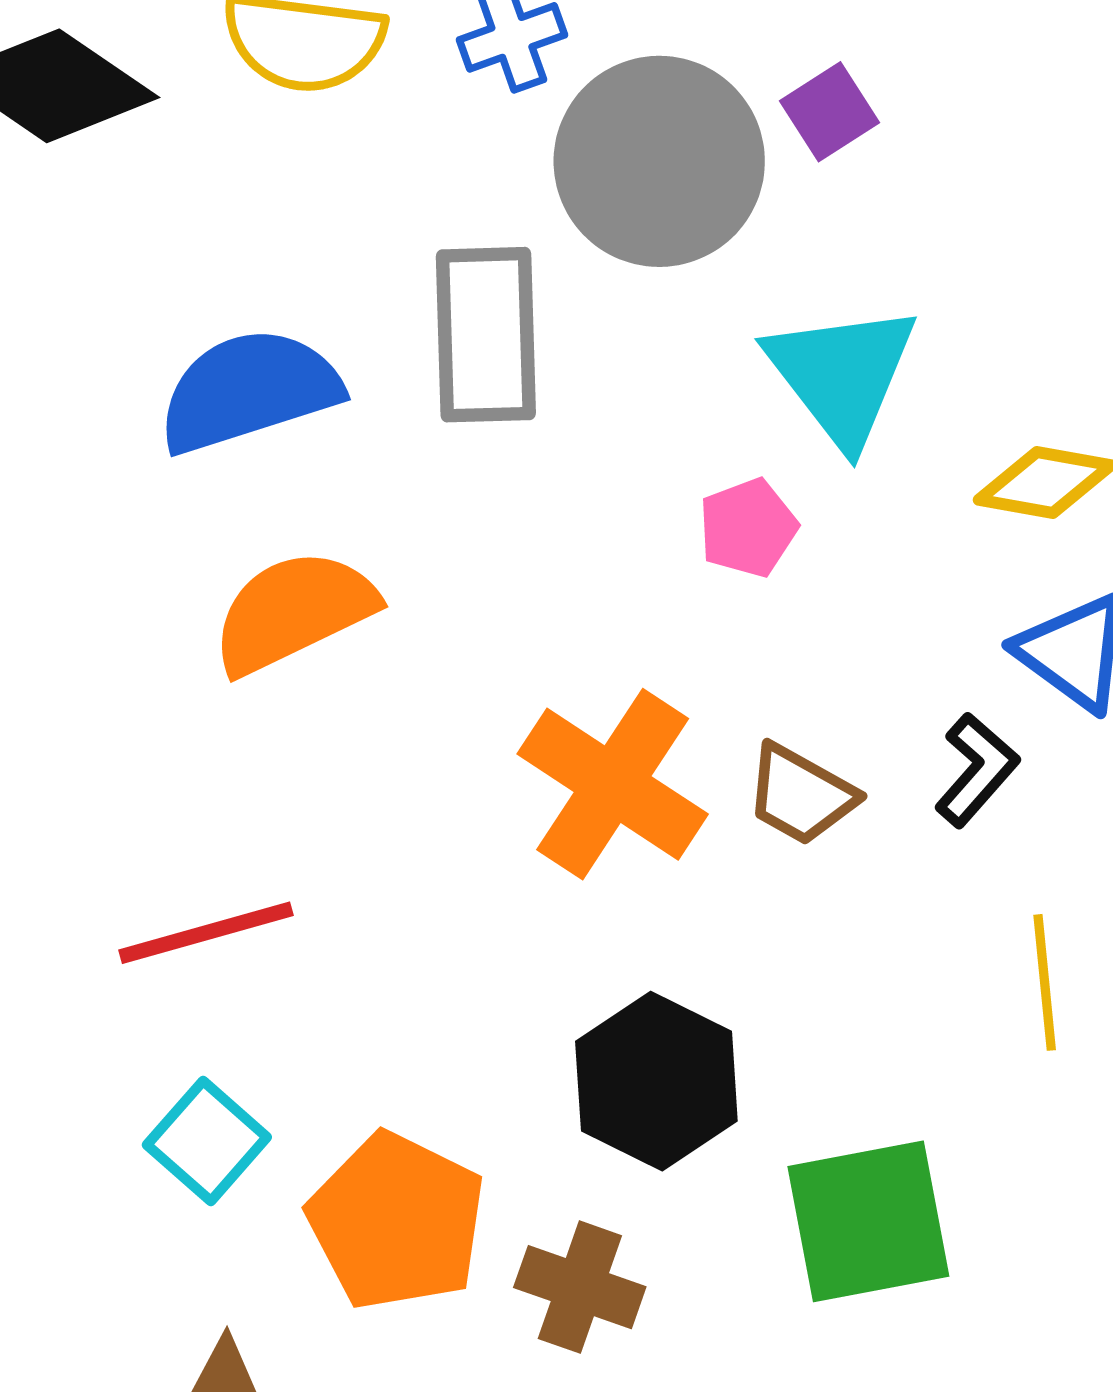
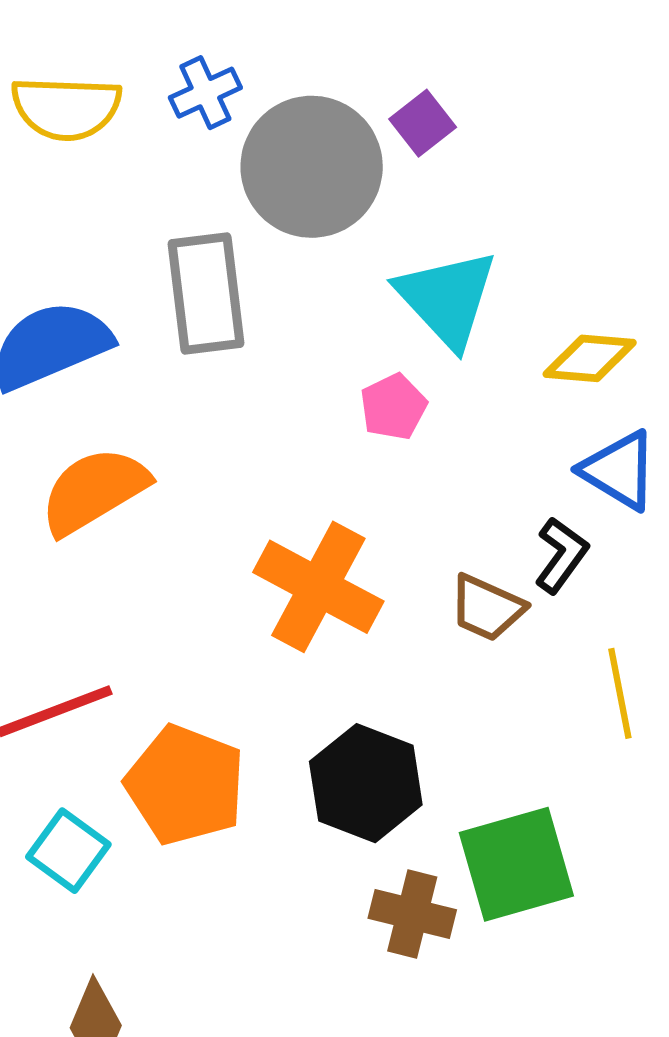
brown trapezoid: (801, 795) -> (487, 608), moved
orange pentagon: (397, 1221) -> (185, 785), moved
brown cross: (580, 1287) -> (412, 914), moved

